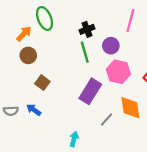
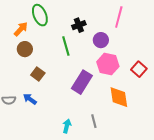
green line: (85, 52) -> (66, 46), moved
gray line: (107, 120) -> (94, 121), moved, turned -56

